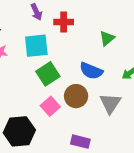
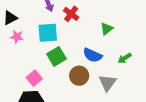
red cross: (64, 22) -> (71, 14), turned 35
pink square: (50, 106) -> (34, 78), moved

